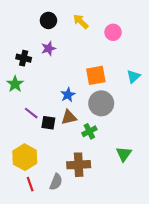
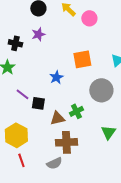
pink circle: (113, 32) -> (89, 18), moved
gray circle: (101, 103) -> (101, 90), moved
brown triangle: (69, 117) -> (57, 118), moved
gray semicircle: (56, 182) -> (54, 163), moved, turned 42

